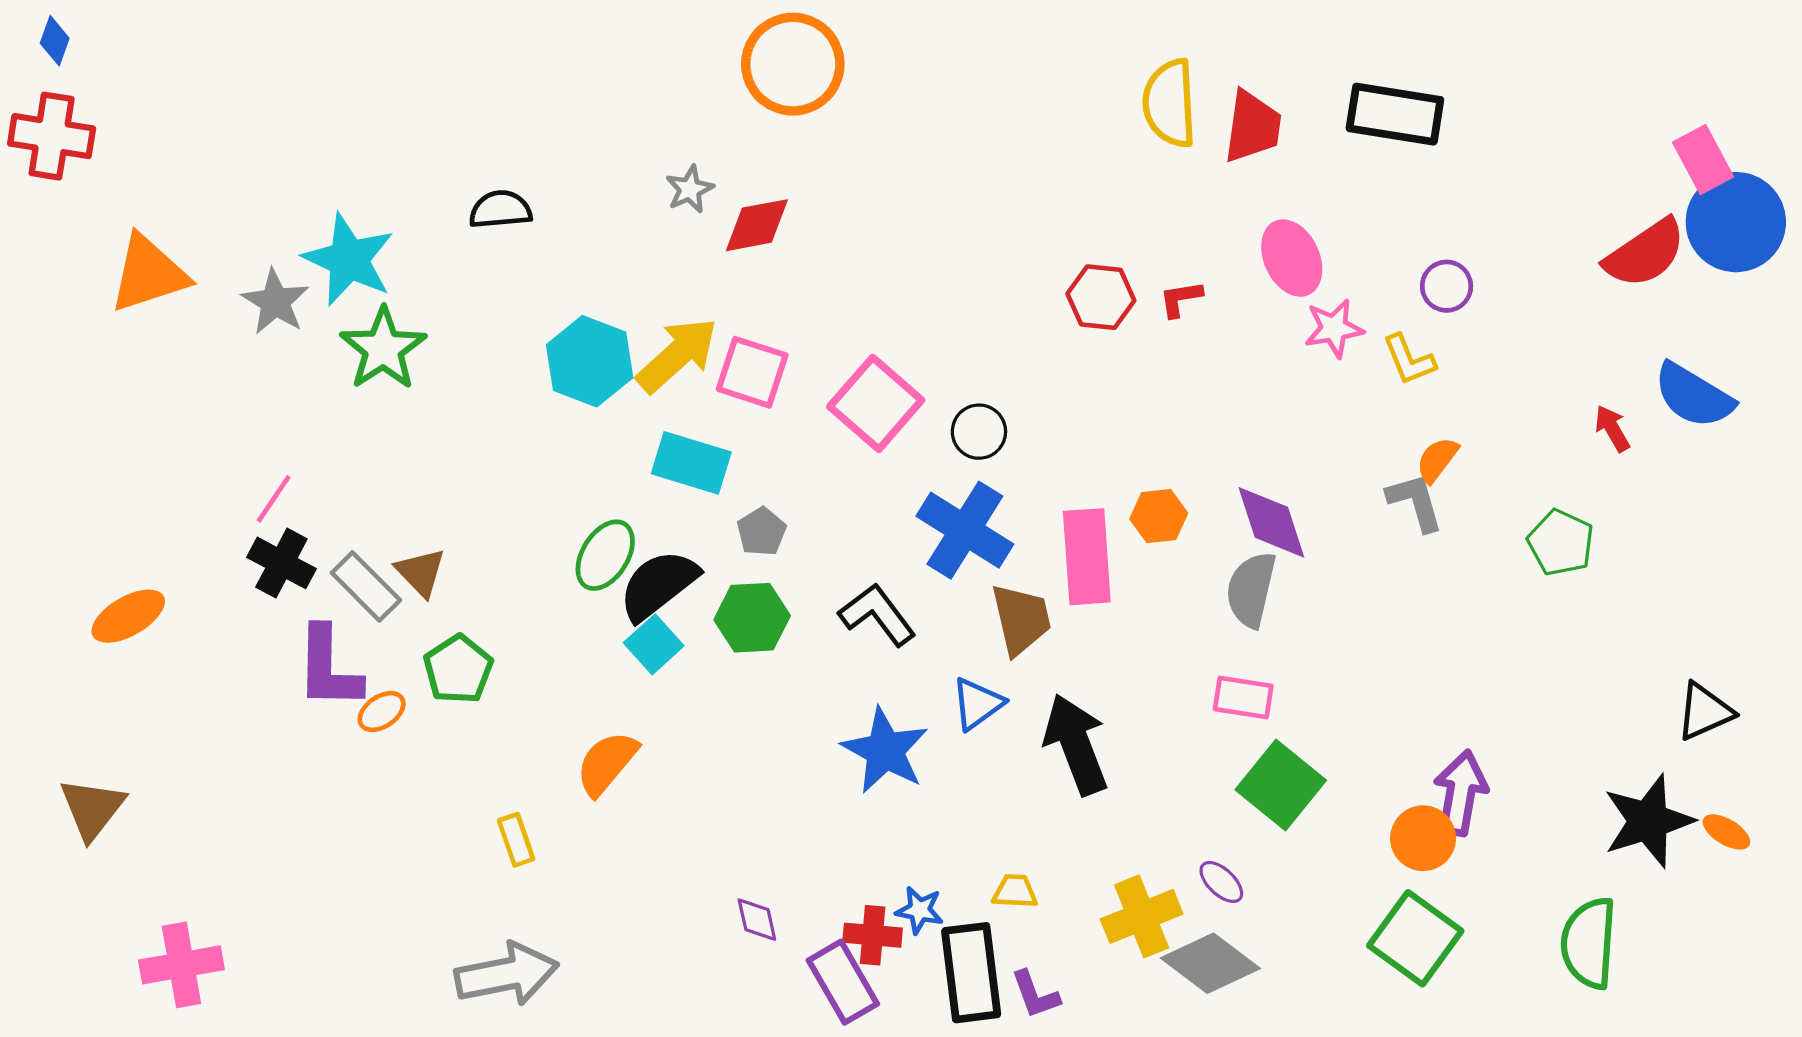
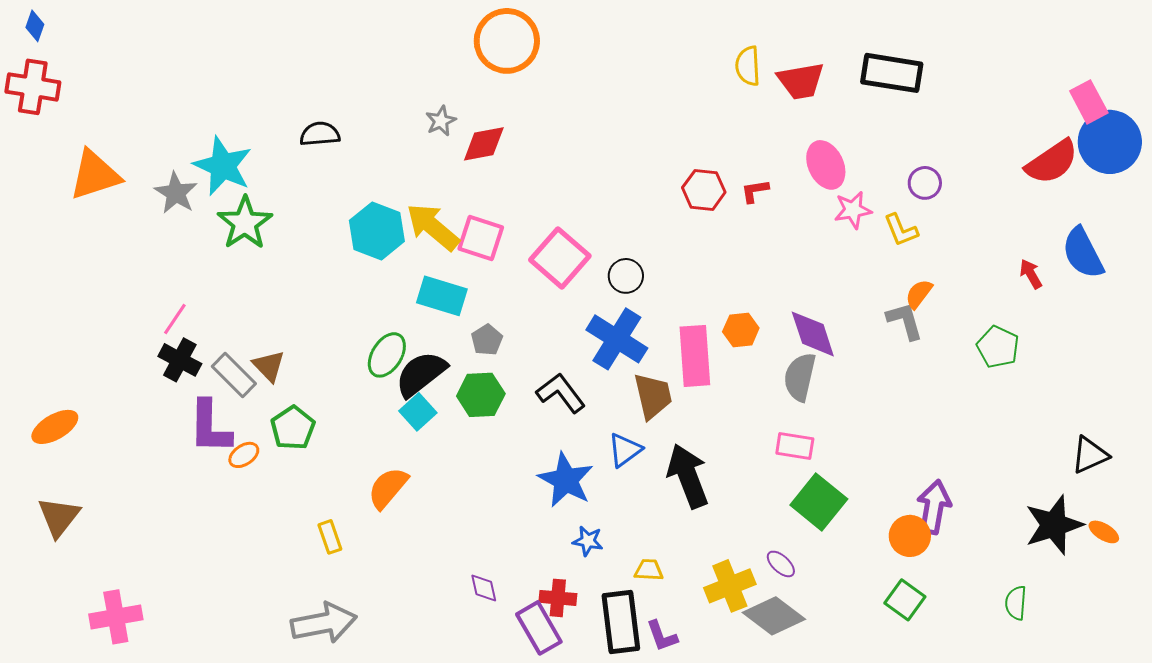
yellow semicircle: (1170, 103) -> (748, 66), size x0.7
red trapezoid: (1253, 127) -> (801, 81), turned 72
yellow arrow: (677, 355) -> (433, 227), turned -98
blue semicircle: (1694, 396) -> (1083, 253), turned 32
orange ellipse: (128, 616) -> (55, 427), moved
blue star: (920, 910) -> (588, 541), moved
green square: (1415, 938) -> (905, 600), size x0.7
green semicircle: (1589, 943) -> (1016, 603), size x0.6

